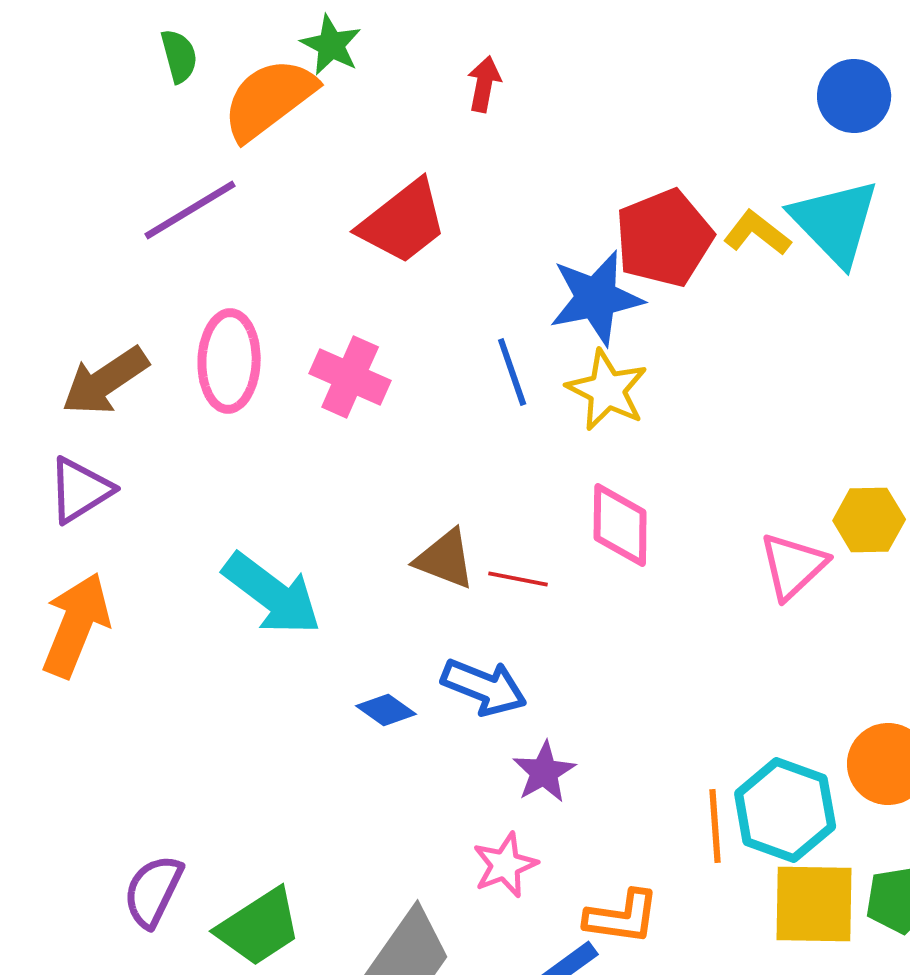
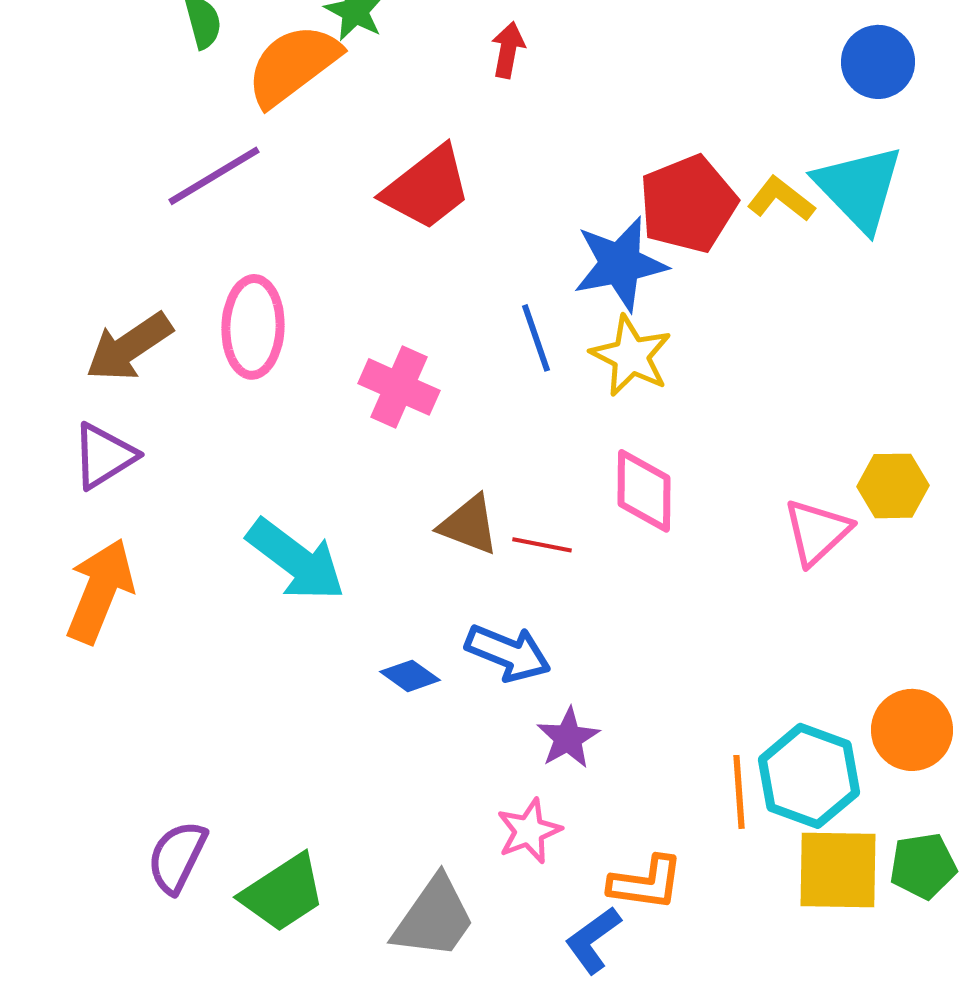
pink cross: (350, 377) -> (399, 387), moved

